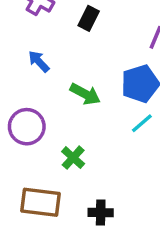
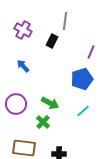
green arrow: (85, 94) -> (50, 103), moved
cyan line: (142, 123) -> (83, 111), moved

